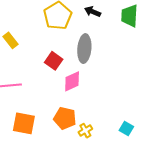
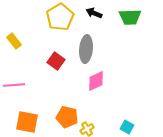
green trapezoid: (129, 16) -> (130, 17), turned -95
pink diamond: (72, 81) -> (96, 81), moved

